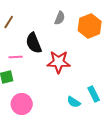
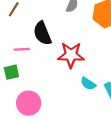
cyan semicircle: (74, 102) -> (88, 84), moved

